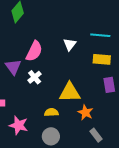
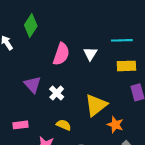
pink semicircle: (34, 51) -> (61, 54), moved
yellow triangle: (70, 92) -> (96, 105), turned -30
yellow semicircle: (51, 112) -> (64, 125), moved, turned 32

